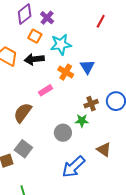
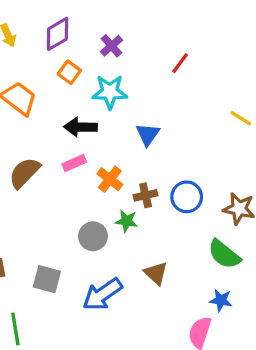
purple cross: (47, 18) -> (111, 46), moved
black arrow: (34, 59) -> (80, 127), moved
orange cross: (66, 72) -> (110, 179), moved
brown semicircle: (23, 113) -> (24, 173), moved
gray square: (23, 149) -> (47, 279), moved, turned -30

